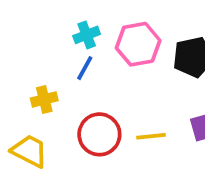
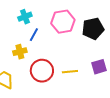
cyan cross: (87, 35) -> (25, 17), moved
yellow cross: (44, 99) -> (20, 52), moved

